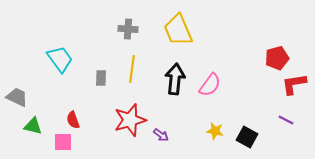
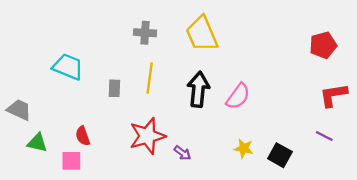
red pentagon: (277, 58) -> (323, 45), moved
cyan trapezoid: (60, 59) -> (68, 67), turned -32

